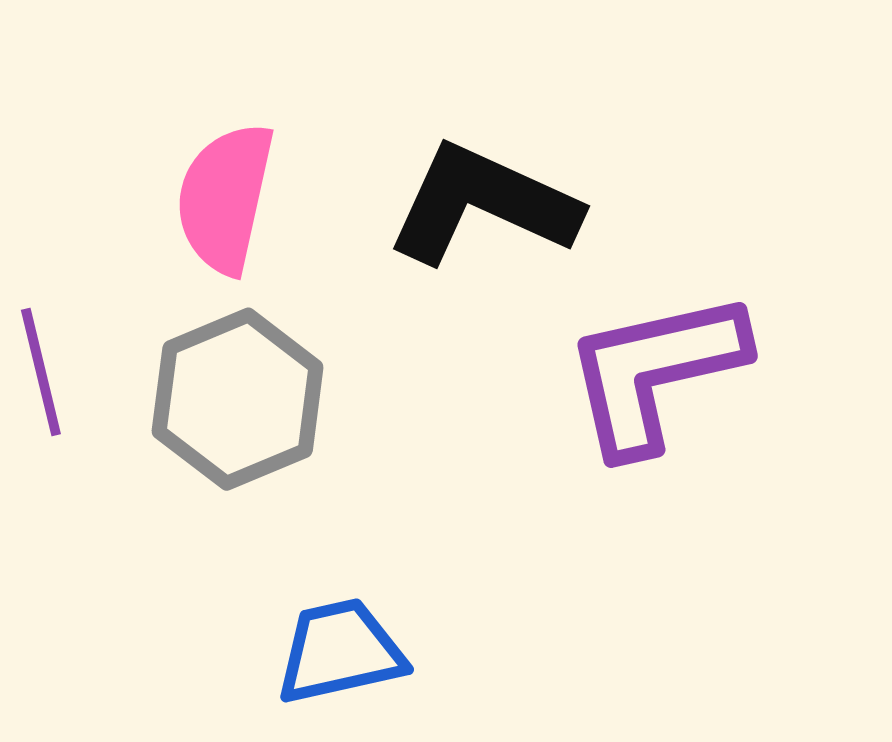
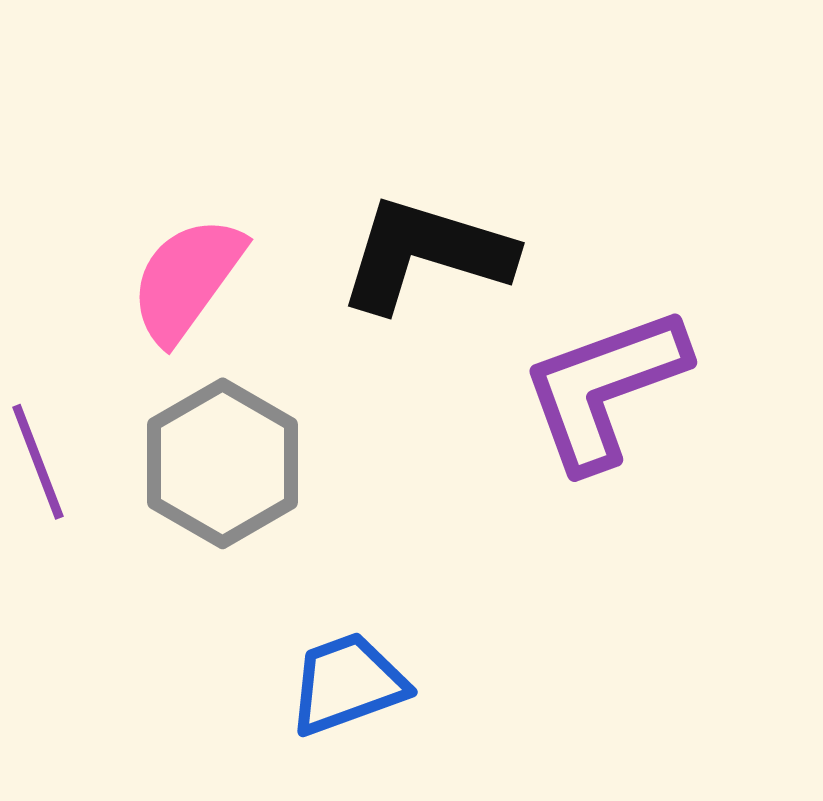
pink semicircle: (225, 198) -> (187, 279), turned 31

